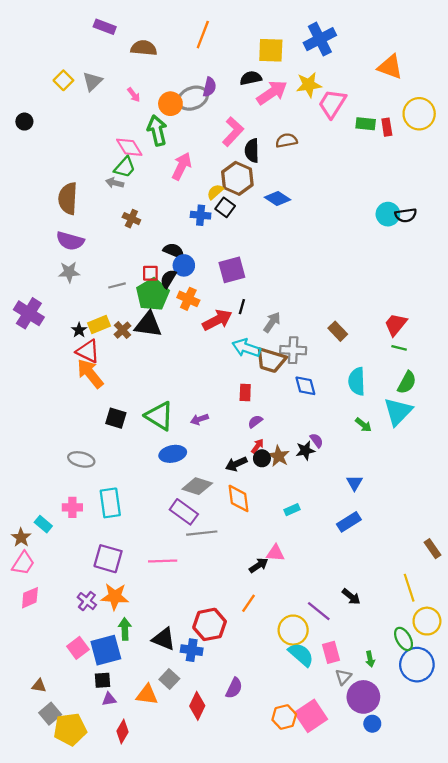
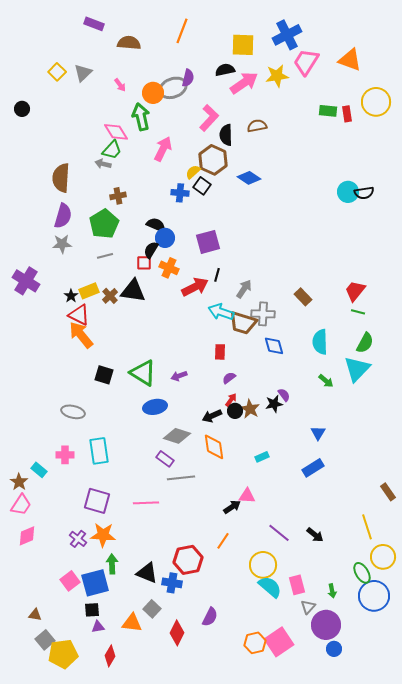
pink trapezoid: (332, 104) -> (306, 62), moved
brown cross: (131, 219) -> (118, 196), turned -35
purple semicircle: (70, 241) -> (63, 216), turned -90
red square: (150, 273) -> (144, 263), moved
green pentagon: (153, 294) -> (104, 224), moved
purple rectangle: (184, 512) -> (165, 459), size x0.7
purple line: (319, 611) -> (279, 533), moved

